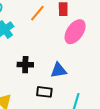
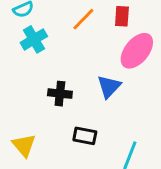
blue triangle: (59, 70) -> (109, 87), moved, turned -42

